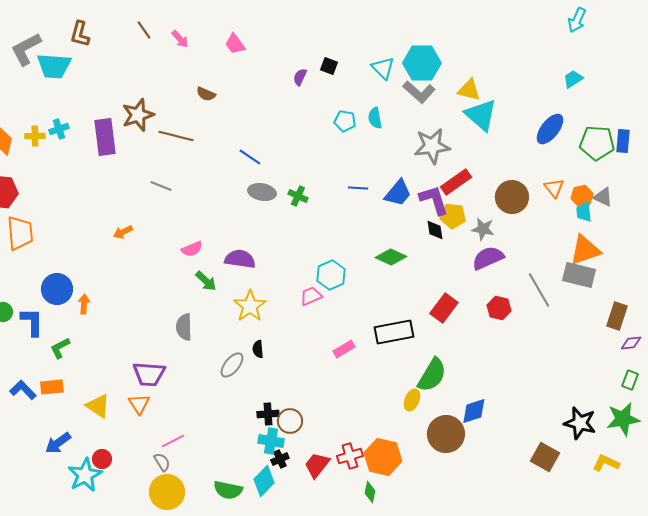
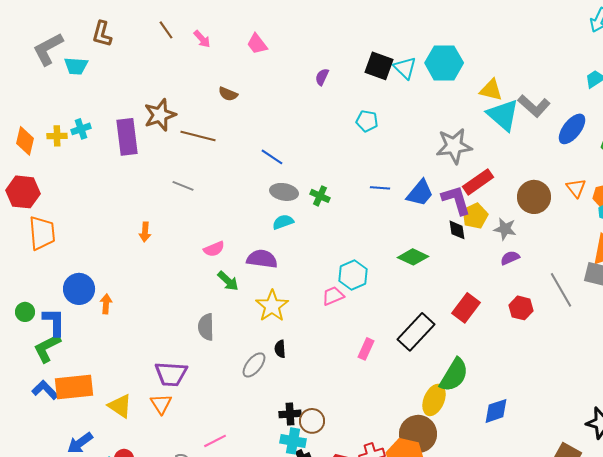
cyan trapezoid: (54, 66) -> (76, 66), size x0.7
black square: (329, 66) -> (379, 66), moved, size x1.6
gray L-shape: (419, 92) -> (534, 106), moved
cyan semicircle: (375, 118) -> (283, 222), moved, turned 80
yellow pentagon: (453, 216) -> (475, 216), turned -30
orange arrow: (123, 232) -> (145, 232), turned -60
purple semicircle: (488, 258) -> (510, 258), size x0.6
black rectangle: (394, 332) -> (416, 332), turned -36
green L-shape: (60, 348) -> (47, 348), moved, size x1.4
pink rectangle: (344, 349) -> (366, 349), turned -35
orange rectangle: (52, 387) -> (74, 387), size x1.6
yellow ellipse: (412, 400) -> (434, 400), size x1.4
brown circle: (446, 434) -> (418, 434), moved
pink line: (173, 441) -> (215, 441), moved

